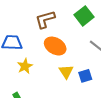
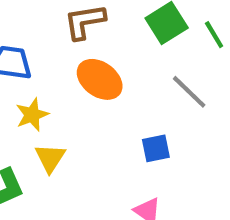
yellow triangle: (66, 72) -> (50, 158), moved

